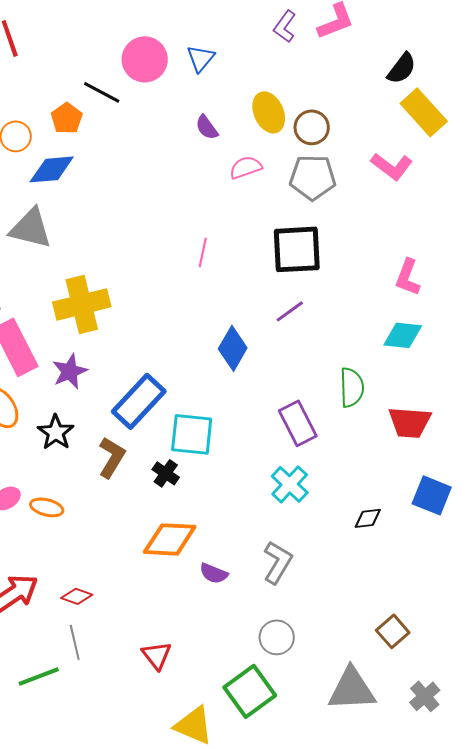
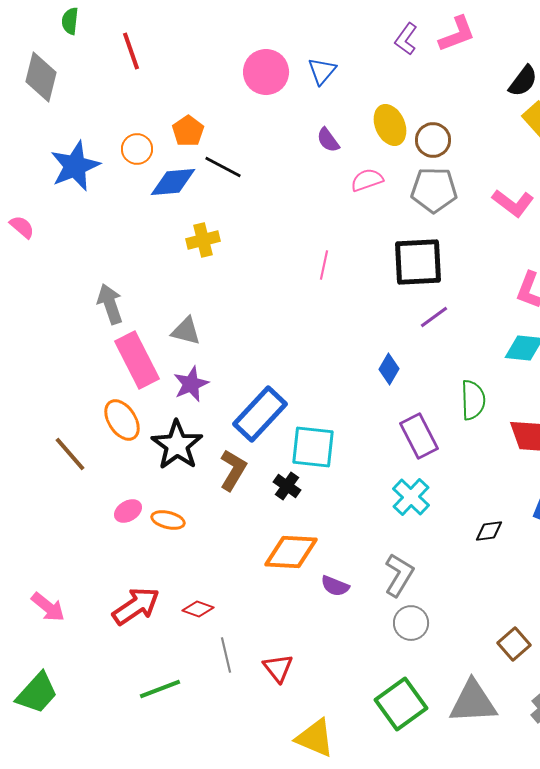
black line: (102, 92) -> (223, 167), moved
pink L-shape: (392, 166) -> (513, 203), moved
gray triangle: (31, 228) -> (186, 331), moved, size x0.7
yellow cross: (82, 304) -> (203, 240), moved, size x0.6
purple line: (290, 311) -> (434, 317), moved
blue diamond: (233, 348) -> (389, 369), moved, size x0.7
black star: (56, 432) -> (177, 445), size x1.4
gray circle: (277, 637) -> (411, 623), moved
gray line: (75, 642) -> (226, 655), moved
green square: (250, 691) -> (401, 704), moved

